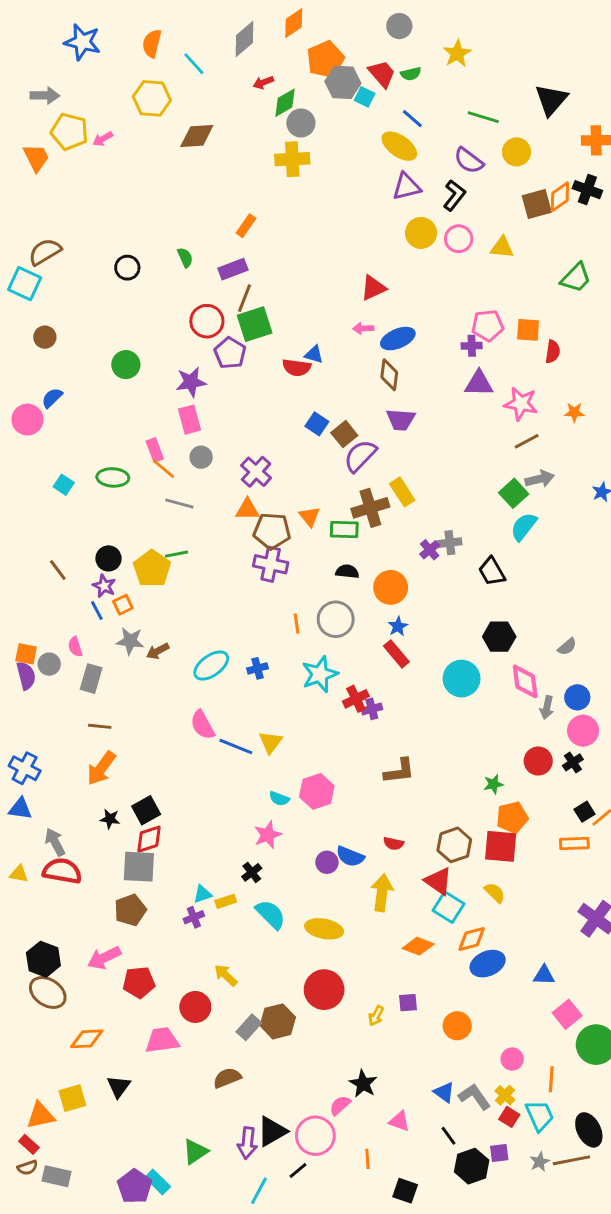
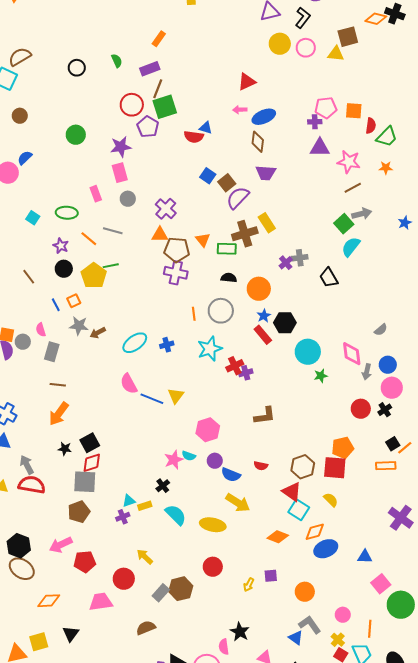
orange diamond: (560, 197) -> (376, 19), turned 50
brown square: (537, 204) -> (348, 37), moved
green trapezoid: (576, 278) -> (387, 137), moved
orange line: (163, 469) -> (89, 239), moved
purple star: (104, 586) -> (61, 246), moved
black hexagon: (499, 637) -> (285, 323), moved
green star: (493, 784) -> (321, 376), moved
cyan semicircle: (279, 799) -> (189, 456), moved
purple circle: (327, 862) -> (215, 461), moved
yellow arrow: (382, 893) -> (238, 503), moved, turned 115
red circle: (324, 990) -> (213, 567), size x0.7
gray L-shape: (475, 1097) -> (310, 625), moved
pink semicircle: (340, 1105) -> (224, 647), turned -56

